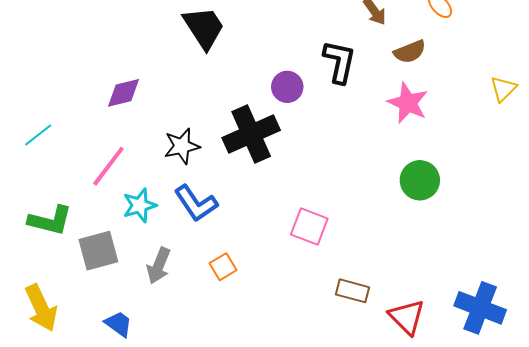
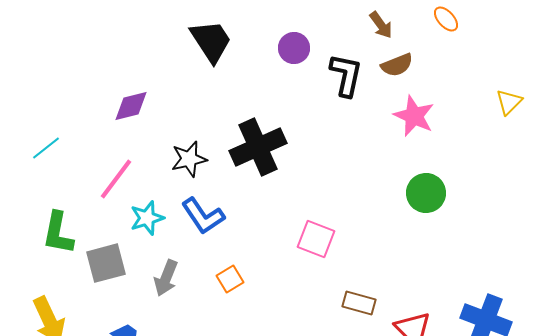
brown semicircle: (410, 52) -> (397, 65), moved
purple circle: (287, 87) -> (294, 48), moved
green L-shape: (50, 220) -> (58, 233), turned 87

